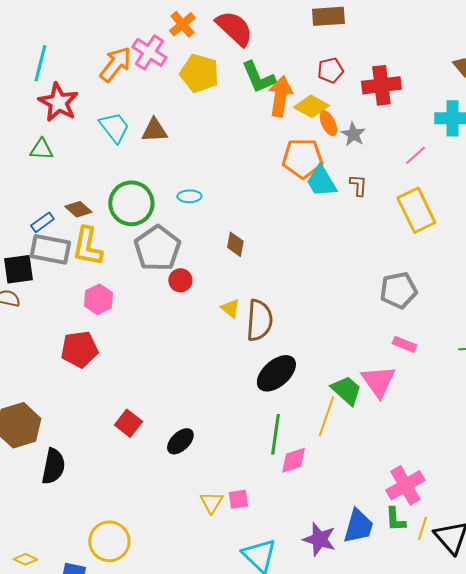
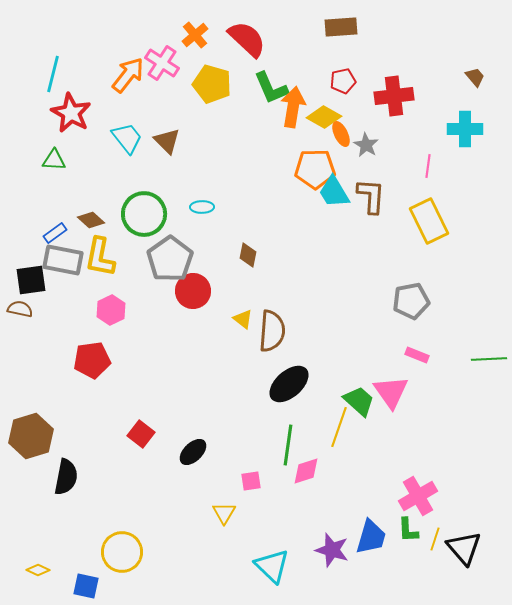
brown triangle: (154, 130) -> (167, 141), turned 48
pink line: (415, 155) -> (428, 166), turned -40
brown L-shape: (358, 185) -> (371, 196), size x1.6
red circle: (180, 280) -> (193, 291), size x1.5
pink square: (238, 499) -> (251, 481), moved

